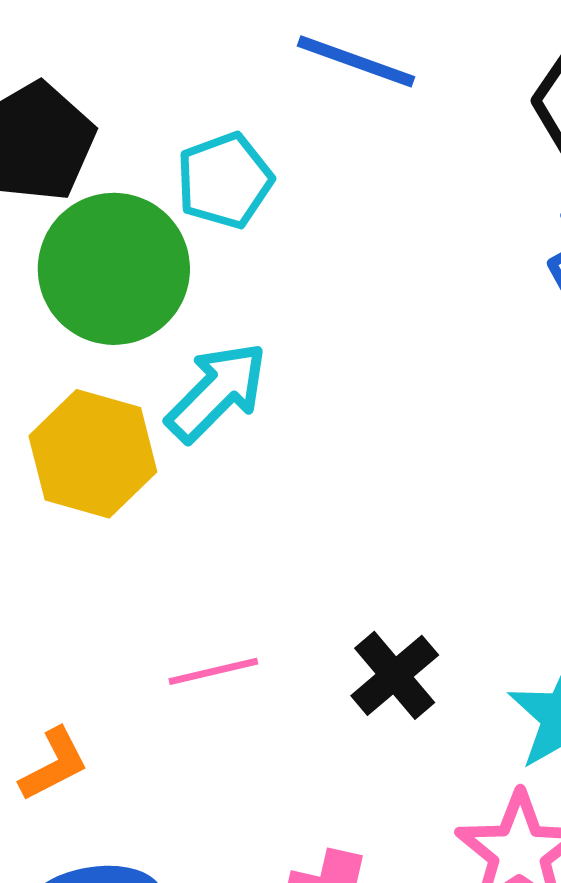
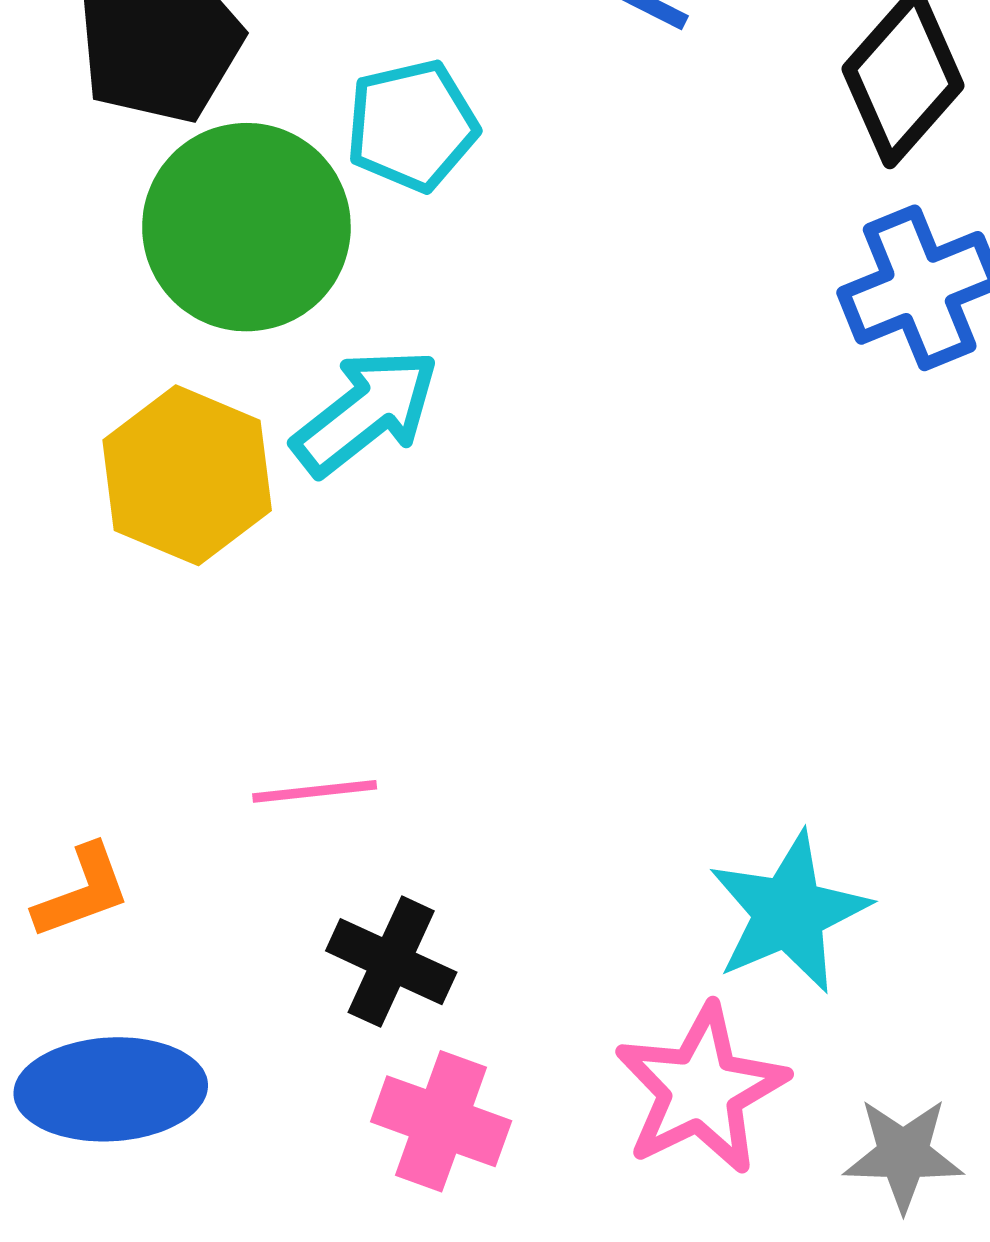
black cross: (395, 675) -> (391, 962), moved, turned -32

